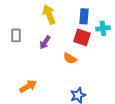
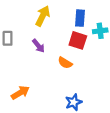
yellow arrow: (49, 14) -> (43, 16), turned 48
purple arrow: (45, 42) -> (38, 46), turned -72

